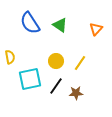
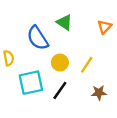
blue semicircle: (30, 23) -> (38, 38), moved
brown star: (76, 93) -> (99, 93), moved

